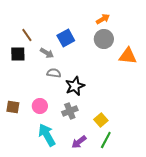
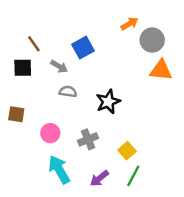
gray circle: (104, 39) -> (152, 40), moved
black star: (75, 86) -> (108, 102), moved
brown square: (13, 107) -> (16, 114), moved

